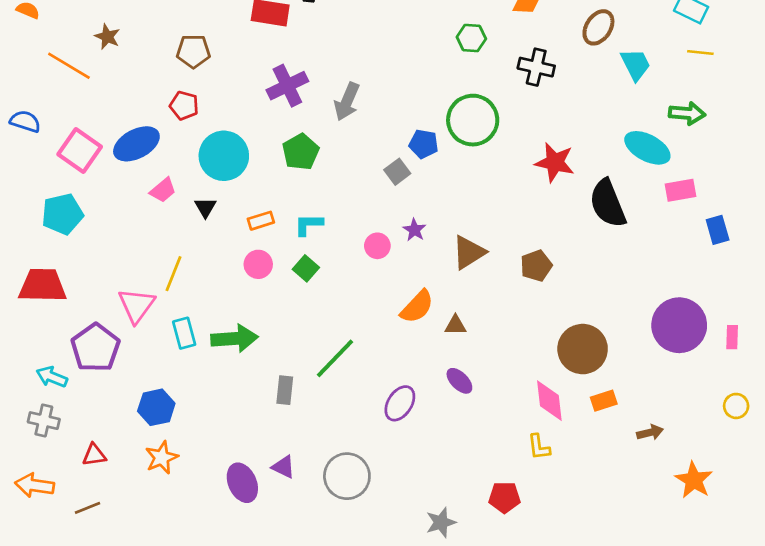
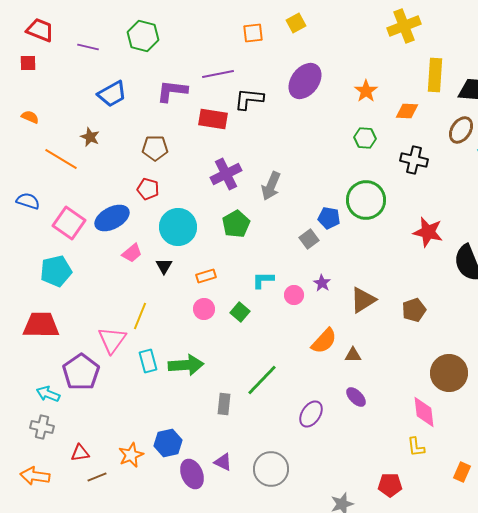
cyan L-shape: (309, 225) -> (263, 280), moved
orange rectangle: (604, 401) -> (462, 472), moved, turned -48
blue hexagon: (156, 407) -> (168, 443), moved
brown line: (87, 508) -> (97, 477), moved

